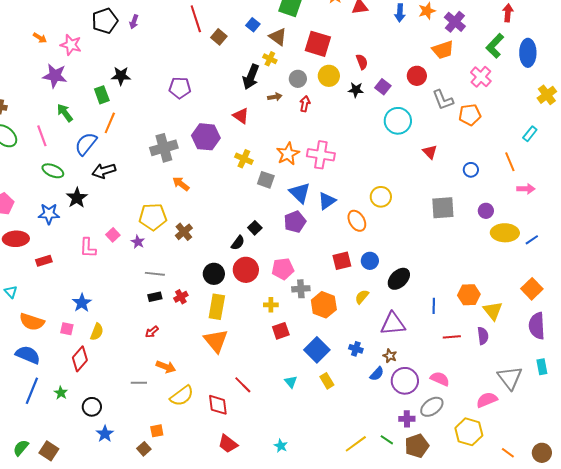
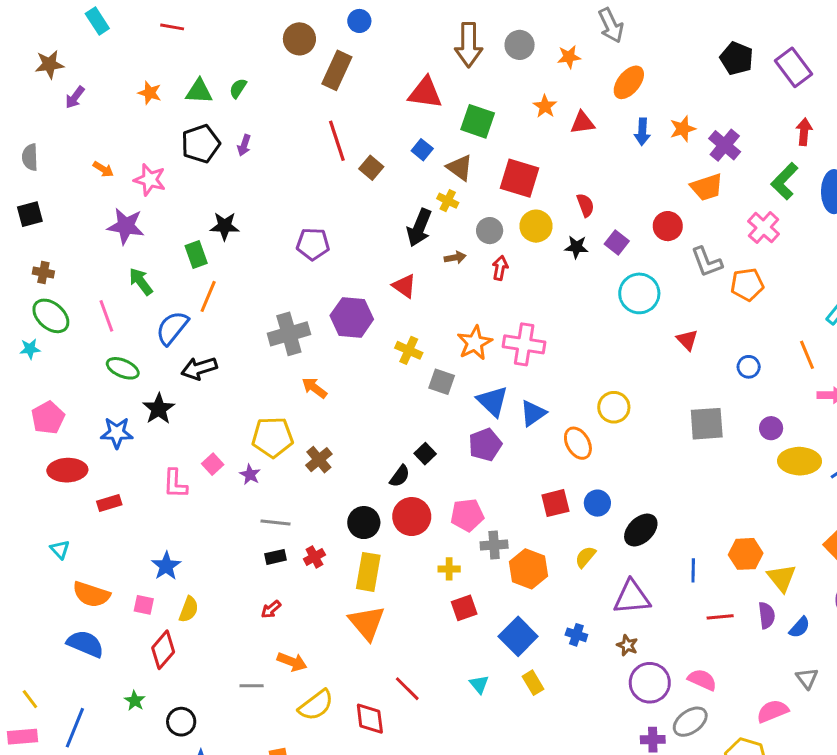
blue semicircle: (377, 374) -> (800, 627), moved
gray triangle: (510, 378) -> (807, 678), size x0.6
blue line: (32, 391) -> (75, 728), moved

